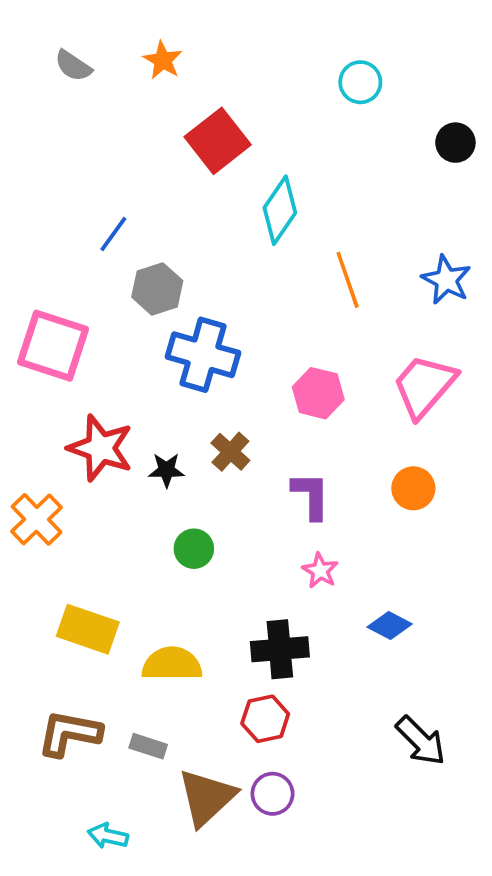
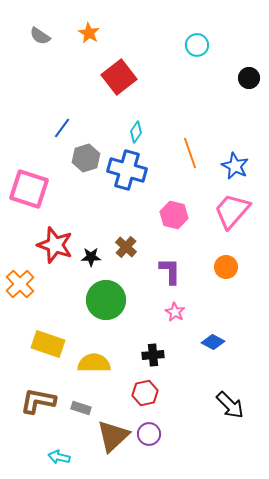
cyan diamond: (280, 210) -> (136, 132), moved, size x0.6
blue star: (446, 280) -> (235, 166), moved
blue cross: (203, 355) -> (127, 170), moved
green circle: (194, 549) -> (106, 300), size x1.8
black cross: (280, 649) -> (153, 355), size x0.7

